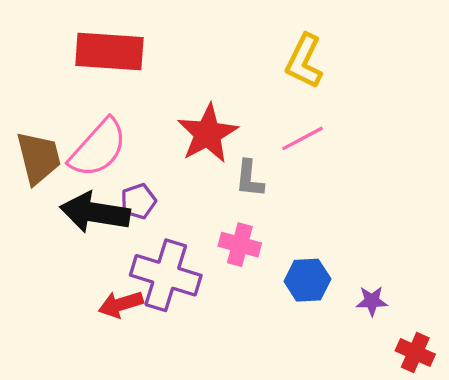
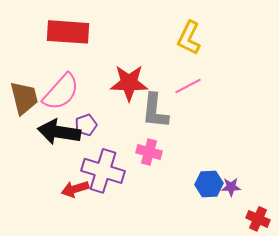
red star: (208, 134) -> (129, 83), turned 30
gray L-shape: (249, 179) -> (155, 111), size x1.5
blue hexagon: (307, 280) -> (209, 184), moved

